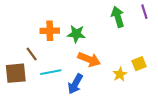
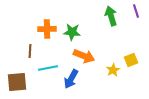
brown line: (32, 54) -> (30, 51), turned 40
brown square: (16, 73) -> (17, 82), moved

